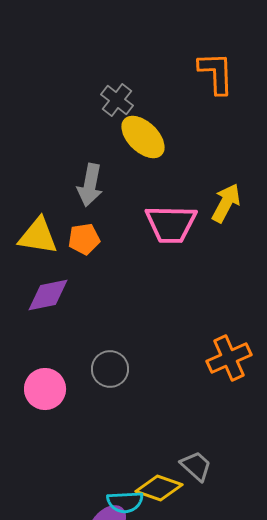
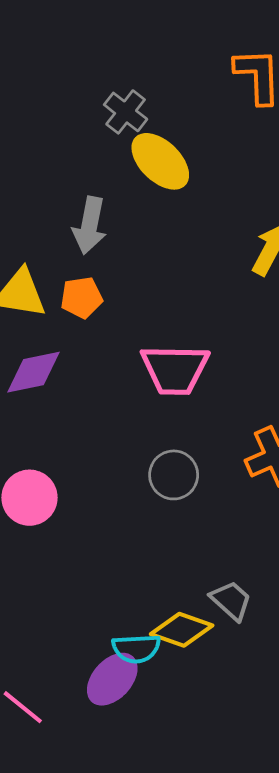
pink trapezoid: (171, 224) -> (175, 370), moved
gray circle: (110, 369) -> (174, 475), moved

